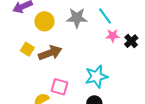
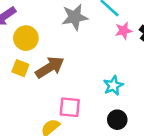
yellow circle: (44, 21) -> (26, 38), moved
cyan star: (96, 76) -> (113, 86), size x0.7

